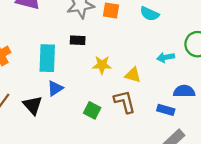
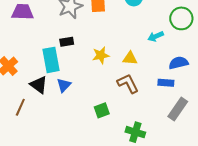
black rectangle: (78, 40) -> (67, 42), moved
black triangle: (33, 105) -> (39, 85), moved
green square: (92, 110) -> (102, 110), moved, turned -35

